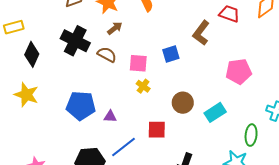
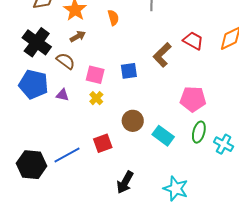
blue pentagon: (81, 106) -> (33, 84), moved
cyan rectangle: (215, 112) -> (163, 136), turned 60
purple triangle: (110, 116) -> (62, 95), moved
red square: (157, 130) -> (103, 143), turned -30
green ellipse: (251, 135) -> (199, 132), moved

